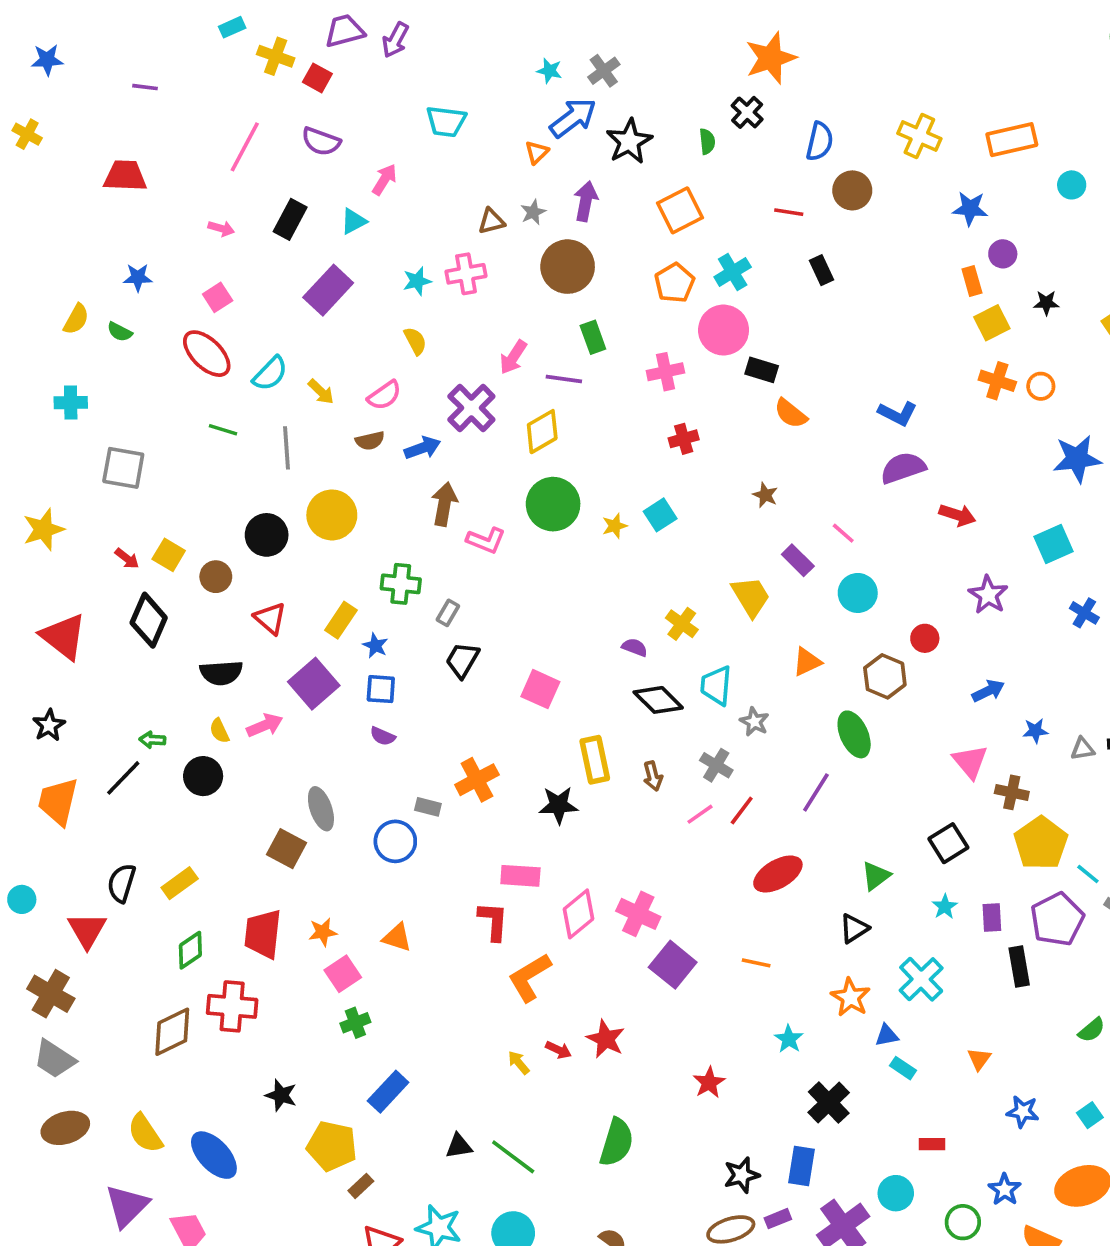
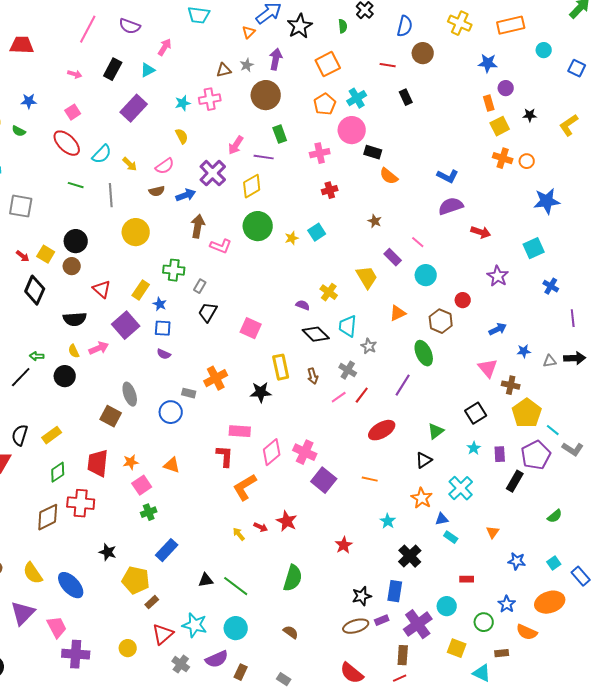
black circle: (267, 535) -> (76, 241), moved
black rectangle: (1019, 966) -> (515, 481), turned 40

